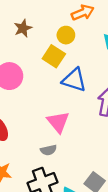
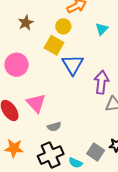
blue triangle: (74, 80) -> (73, 65), turned 45
pink triangle: (58, 122) -> (36, 103), moved

